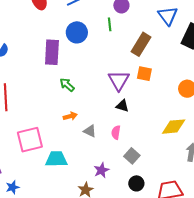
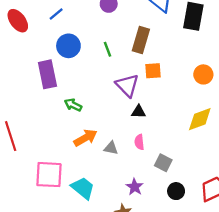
green line: (110, 24) -> (107, 49), moved
orange arrow: (70, 116) -> (85, 138), size x1.5
pink square: (30, 140) -> (49, 175), turned 32
cyan trapezoid: (56, 159) -> (83, 188), turned 55

